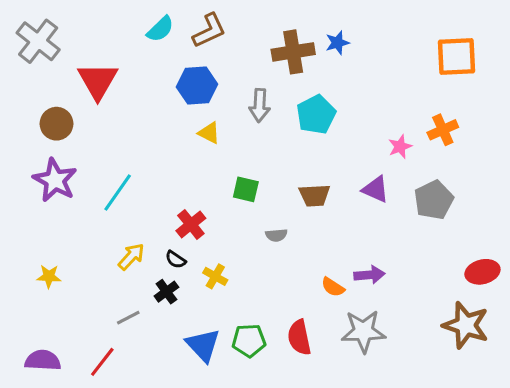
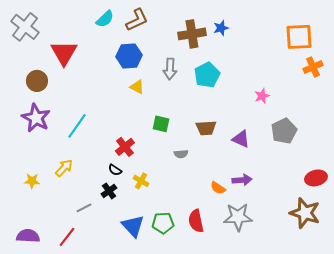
orange cross: (443, 130) -> (313, 67), moved
purple triangle: (376, 189) -> (241, 139), moved
yellow arrow: (131, 257) -> (64, 168), moved

